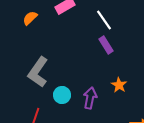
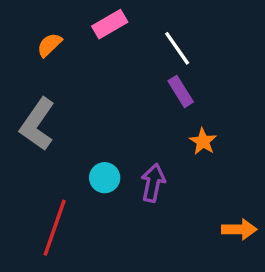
gray L-shape: (38, 72) -> (37, 124), moved
orange star: (119, 85) -> (203, 141), moved

